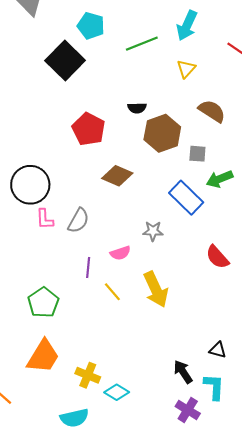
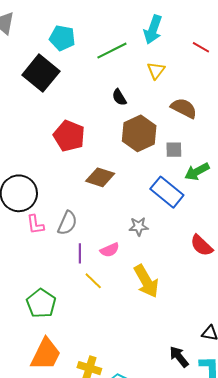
black semicircle: (137, 108) -> (119, 97), moved, turned 66
purple line: (88, 267) -> (80, 253), moved
yellow line: (112, 292) -> (93, 281), moved

